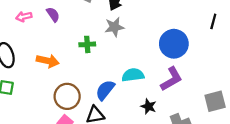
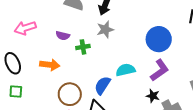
purple semicircle: (53, 15) -> (63, 36), moved, turned 144
pink arrow: (24, 17) -> (25, 28), size x1.5
black star: (148, 106) -> (153, 96), moved

